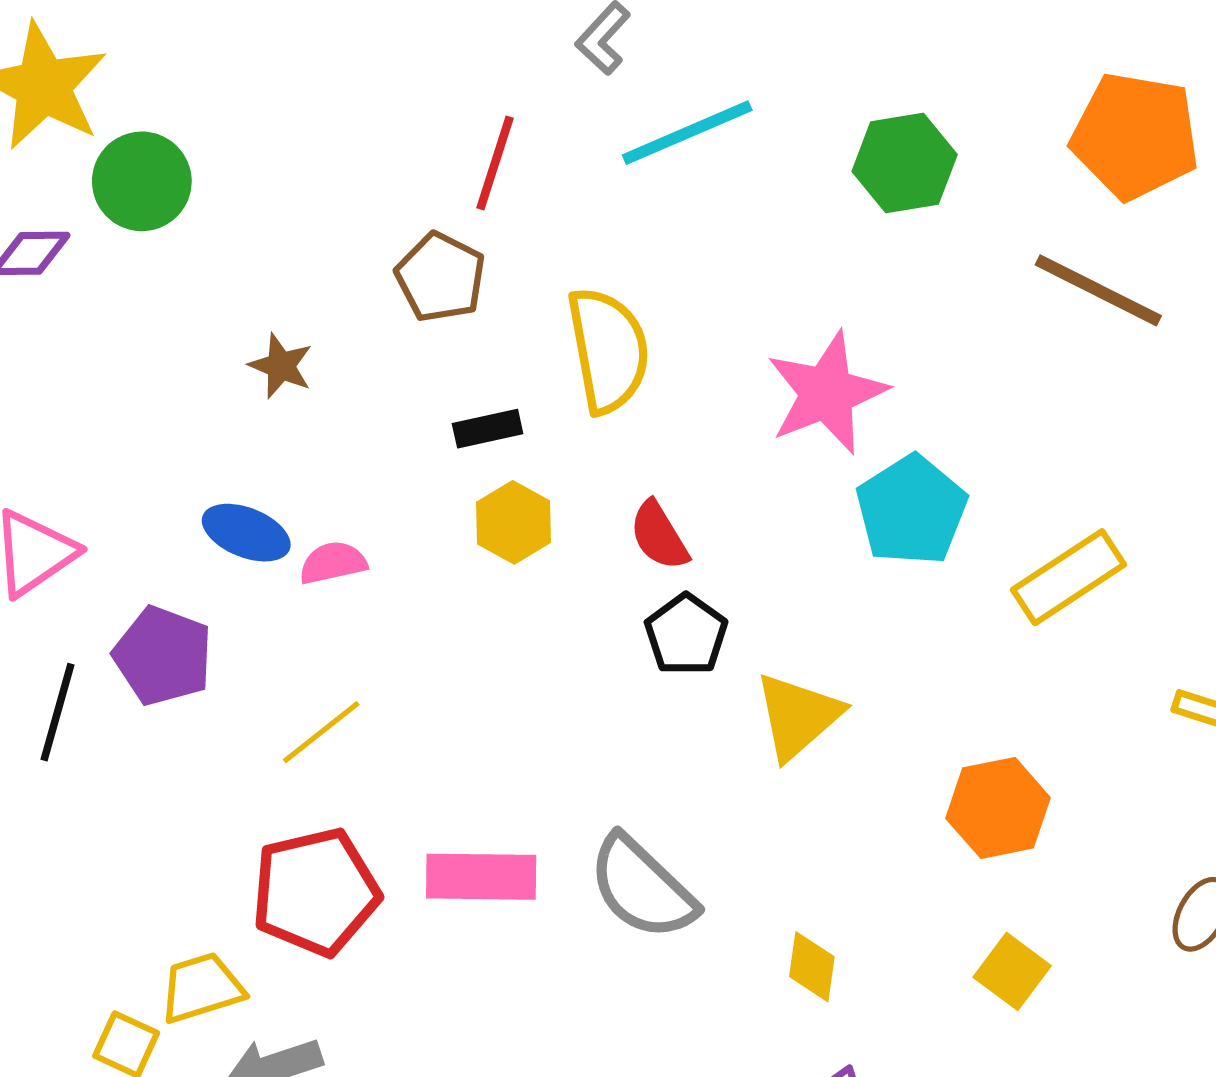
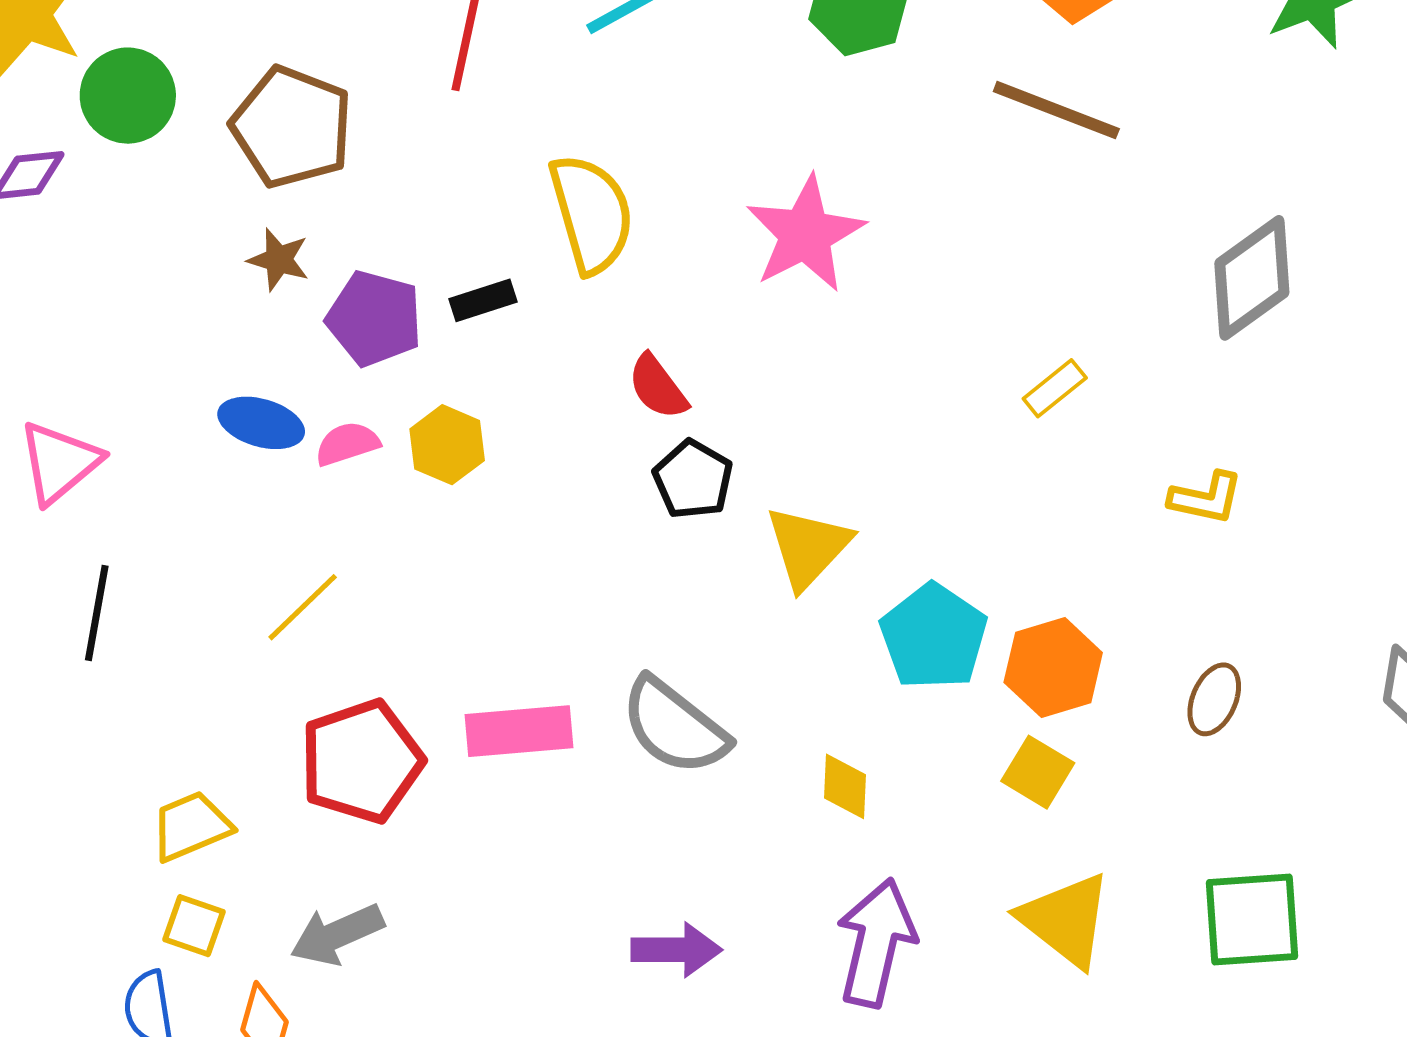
brown pentagon: (441, 277) -> (292, 127), moved, size x1.4
cyan pentagon: (911, 510) -> (934, 637), moved
yellow hexagon: (514, 522) -> (447, 445), moved
yellow rectangle: (1069, 577) -> (1055, 388), size x0.6
purple pentagon: (163, 656) -> (374, 319), moved
yellow line: (321, 732) -> (303, 607), moved
orange hexagon: (998, 808) -> (1053, 667), moved
yellow trapezoid: (202, 988) -> (191, 826), moved

